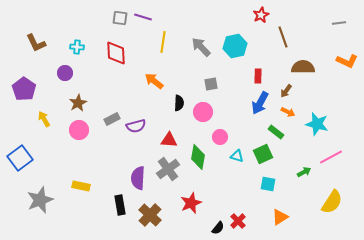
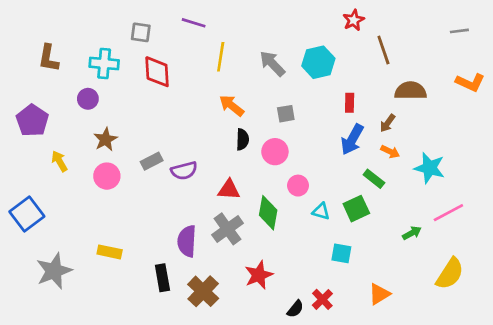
gray square: (120, 18) -> (141, 32), moved
brown L-shape: (36, 43) -> (49, 58), turned 35
cyan cross: (77, 47) -> (104, 64), size x1.5
orange arrow: (154, 81) -> (232, 106), moved
cyan square: (268, 184) -> (341, 253), moved

